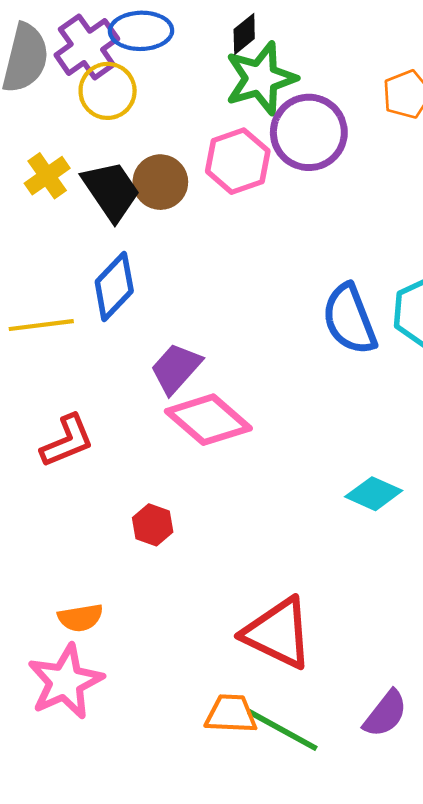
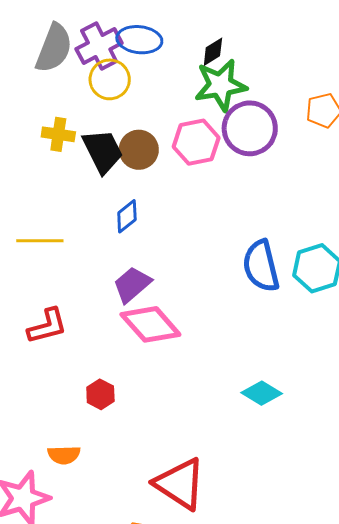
yellow cross: (47, 176) -> (58, 134), turned 36
blue diamond: (114, 286) -> (127, 216), moved, size x0.7
orange semicircle: (80, 618) -> (64, 455), moved

